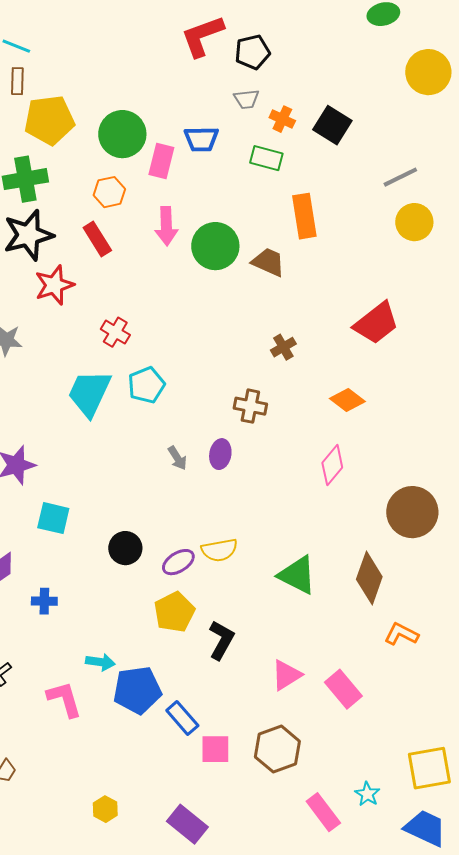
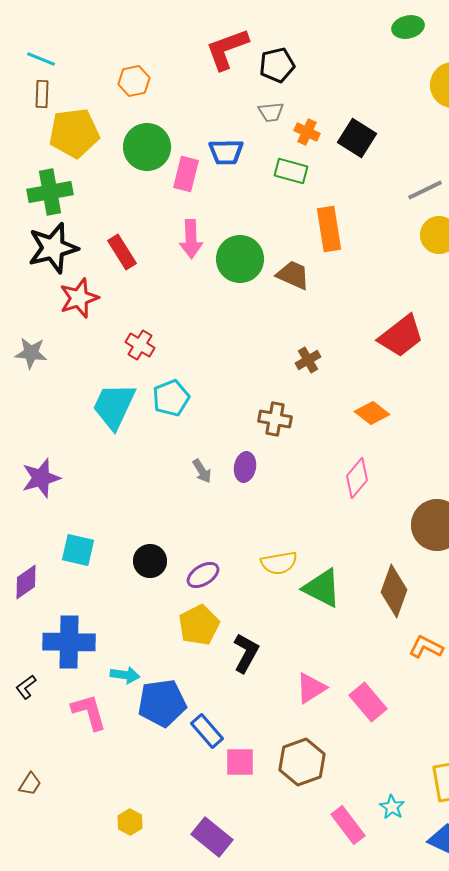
orange hexagon: (109, 192) -> (134, 81), moved
cyan square: (53, 518) -> (78, 550), moved
yellow semicircle: (219, 550) -> (279, 563), moved
blue cross: (44, 601) -> (69, 642), moved, size x2.0

